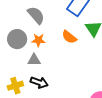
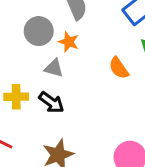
orange semicircle: (69, 37) -> (119, 68), moved

